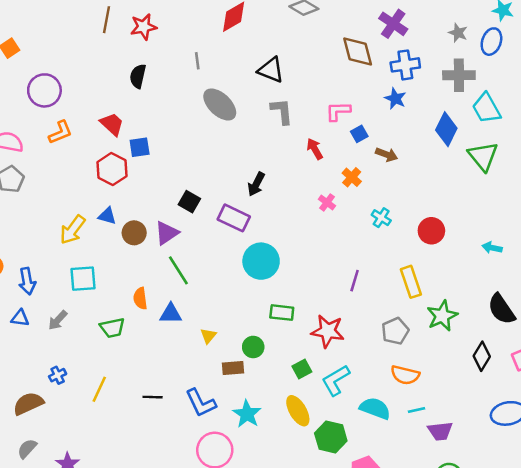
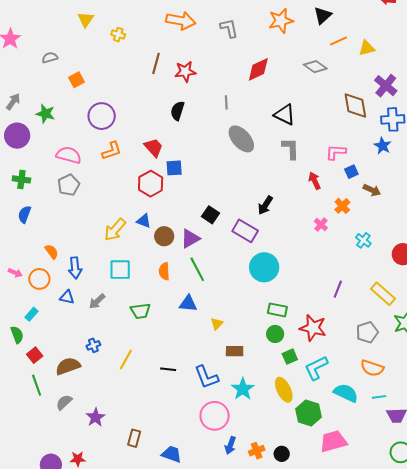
yellow rectangle: (411, 282) -> (383, 294), turned -35
orange semicircle: (140, 298) -> (164, 271), moved
green circle: (253, 347) -> (275, 334), moved

